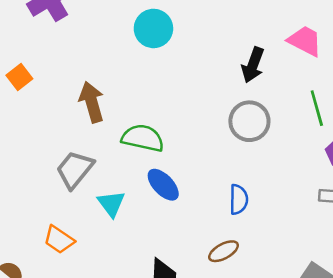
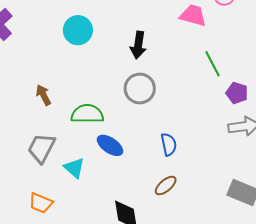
black arrow: (253, 65) -> (138, 45), moved
brown arrow: (92, 102) -> (43, 95), size x0.7
gray circle: (249, 121) -> (140, 89), moved

